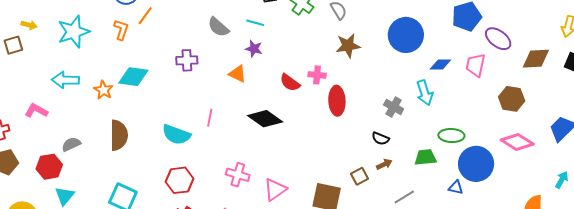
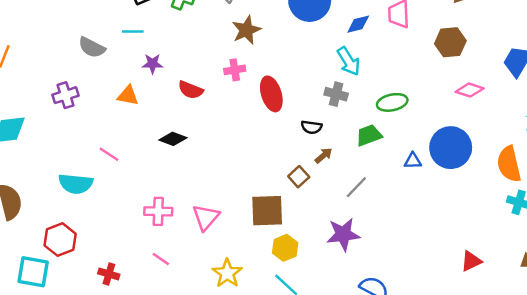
purple star: (254, 49) -> (153, 64), moved
pink cross: (317, 75) -> (235, 70), moved
red ellipse: (337, 101) -> (271, 94), moved
gray cross: (394, 107) -> (336, 94), moved
pink line: (210, 118) -> (109, 154), turned -54
black diamond: (265, 119) -> (173, 139), size x0.7
pink diamond: (517, 142) -> (470, 90), size x0.7
blue circle: (476, 164) -> (451, 148), moved
red hexagon: (180, 180) -> (60, 240), moved

